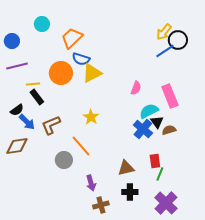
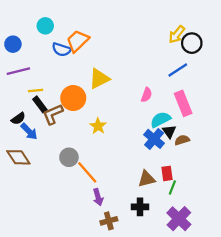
blue line: (165, 51) -> (178, 70), moved
blue semicircle: (81, 59) -> (61, 50), moved
orange circle: (61, 73) -> (73, 98), moved
brown L-shape: (51, 125) -> (53, 114), moved
brown diamond: (17, 146) -> (18, 157), turned 65
orange line: (81, 146) -> (87, 172), moved
gray circle: (64, 160) -> (69, 157), moved
brown triangle: (126, 168) -> (147, 179), moved

